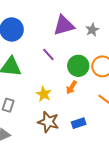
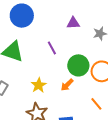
purple triangle: (64, 25) -> (73, 23), size x0.6

